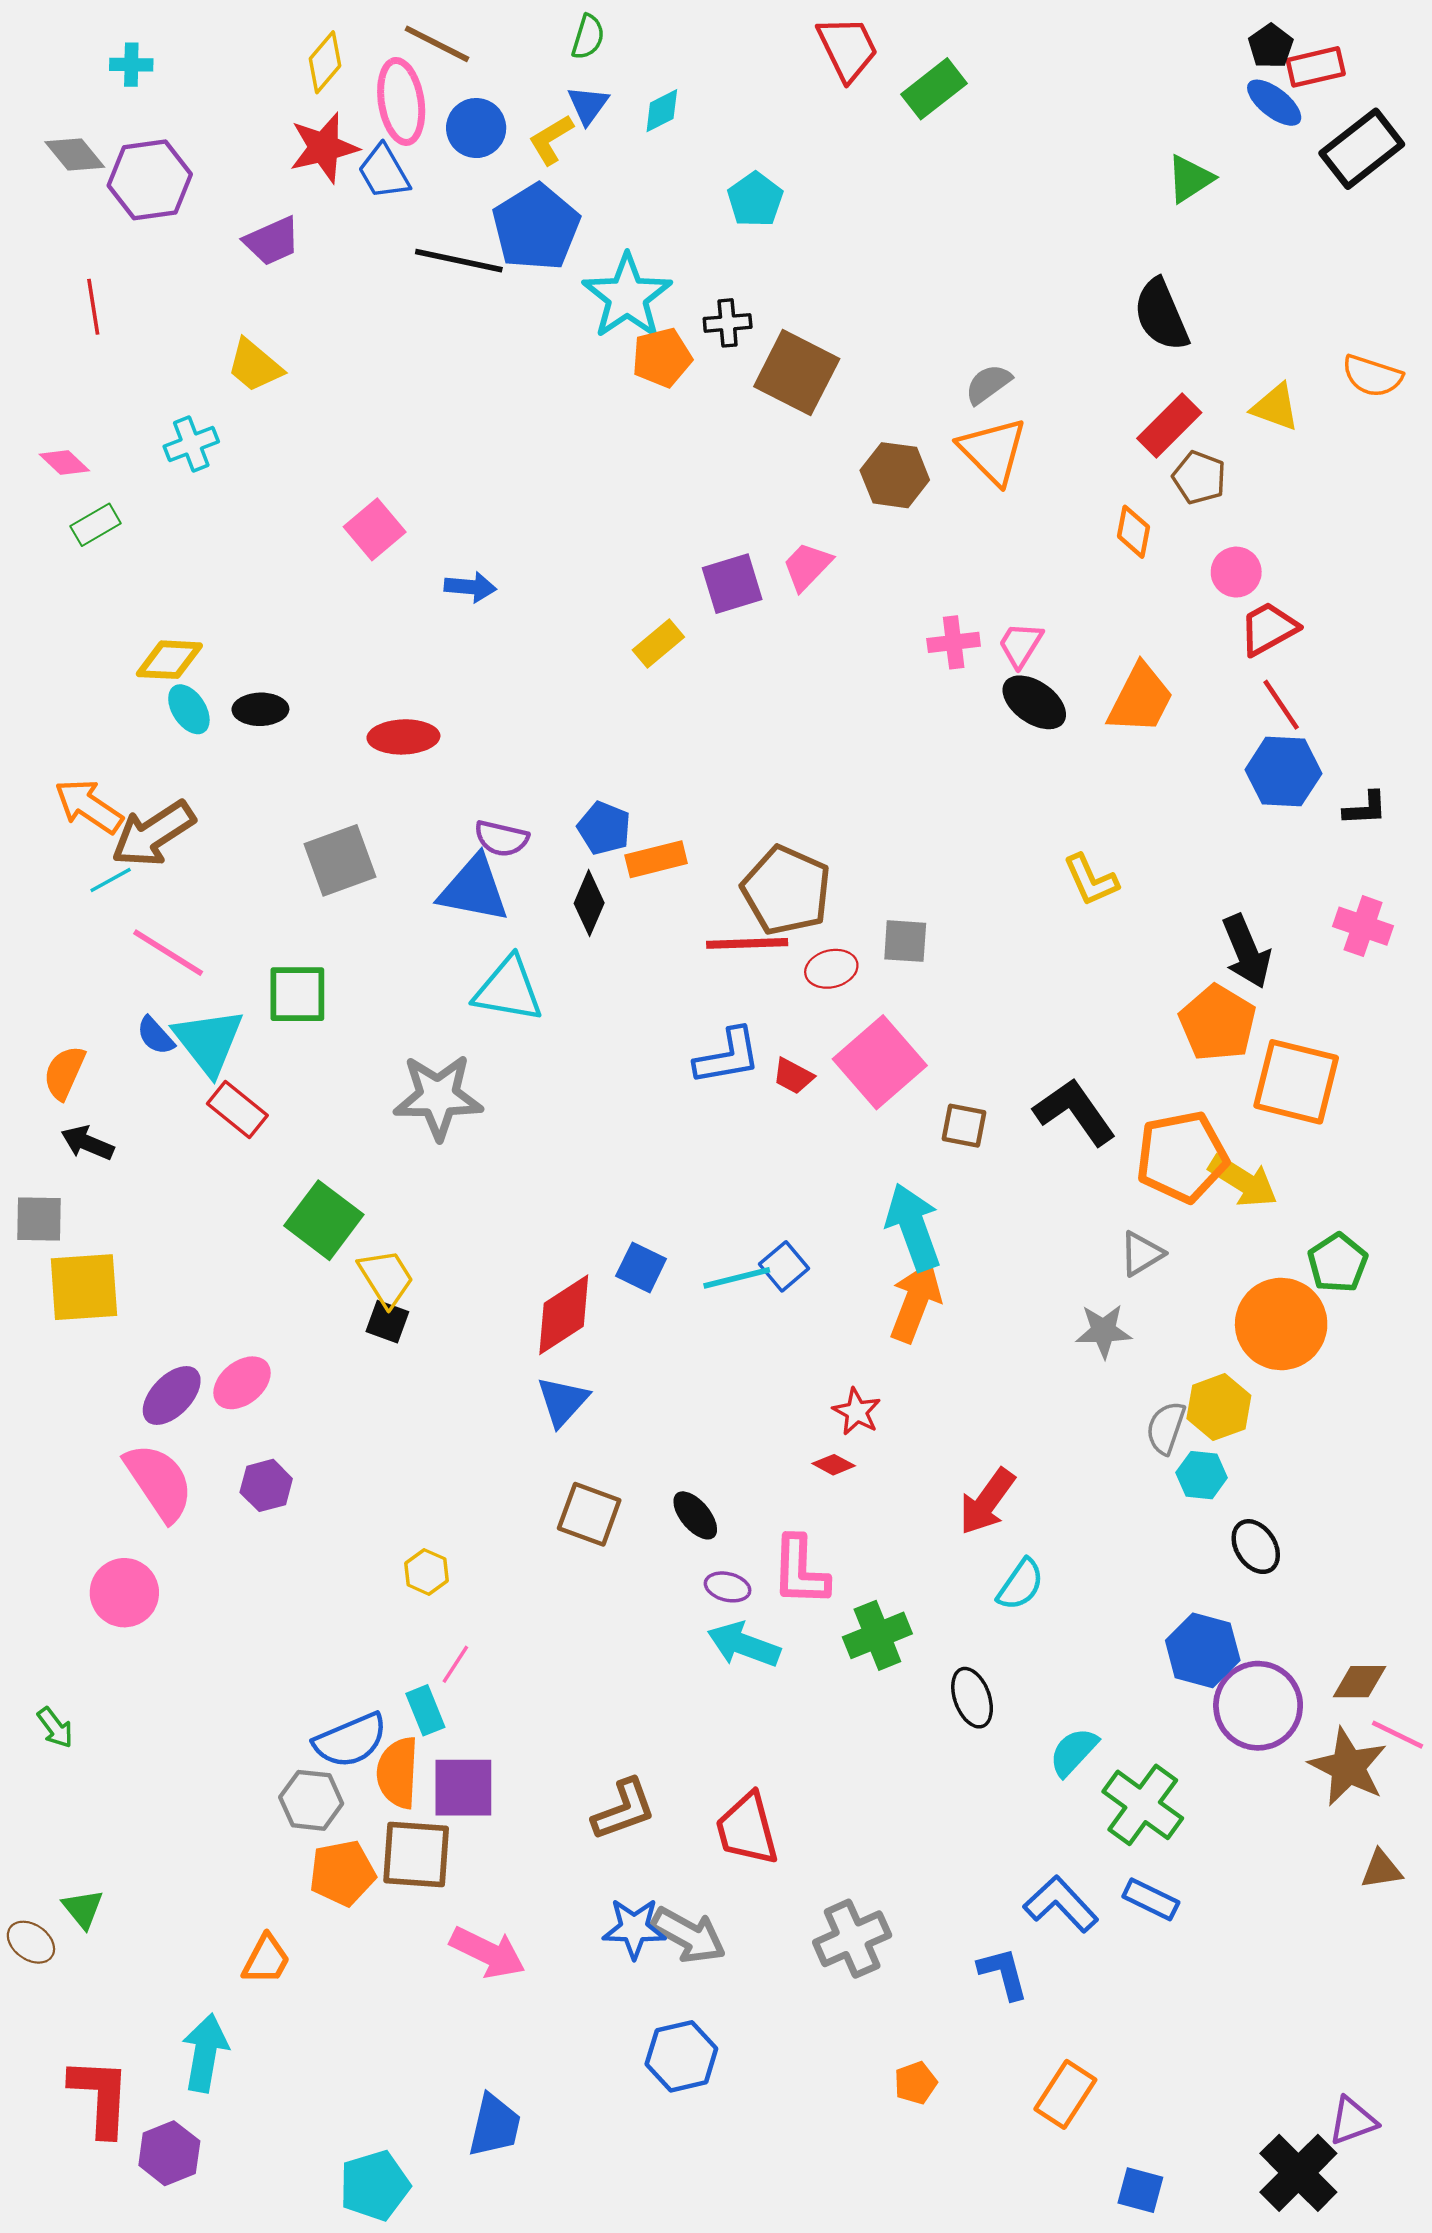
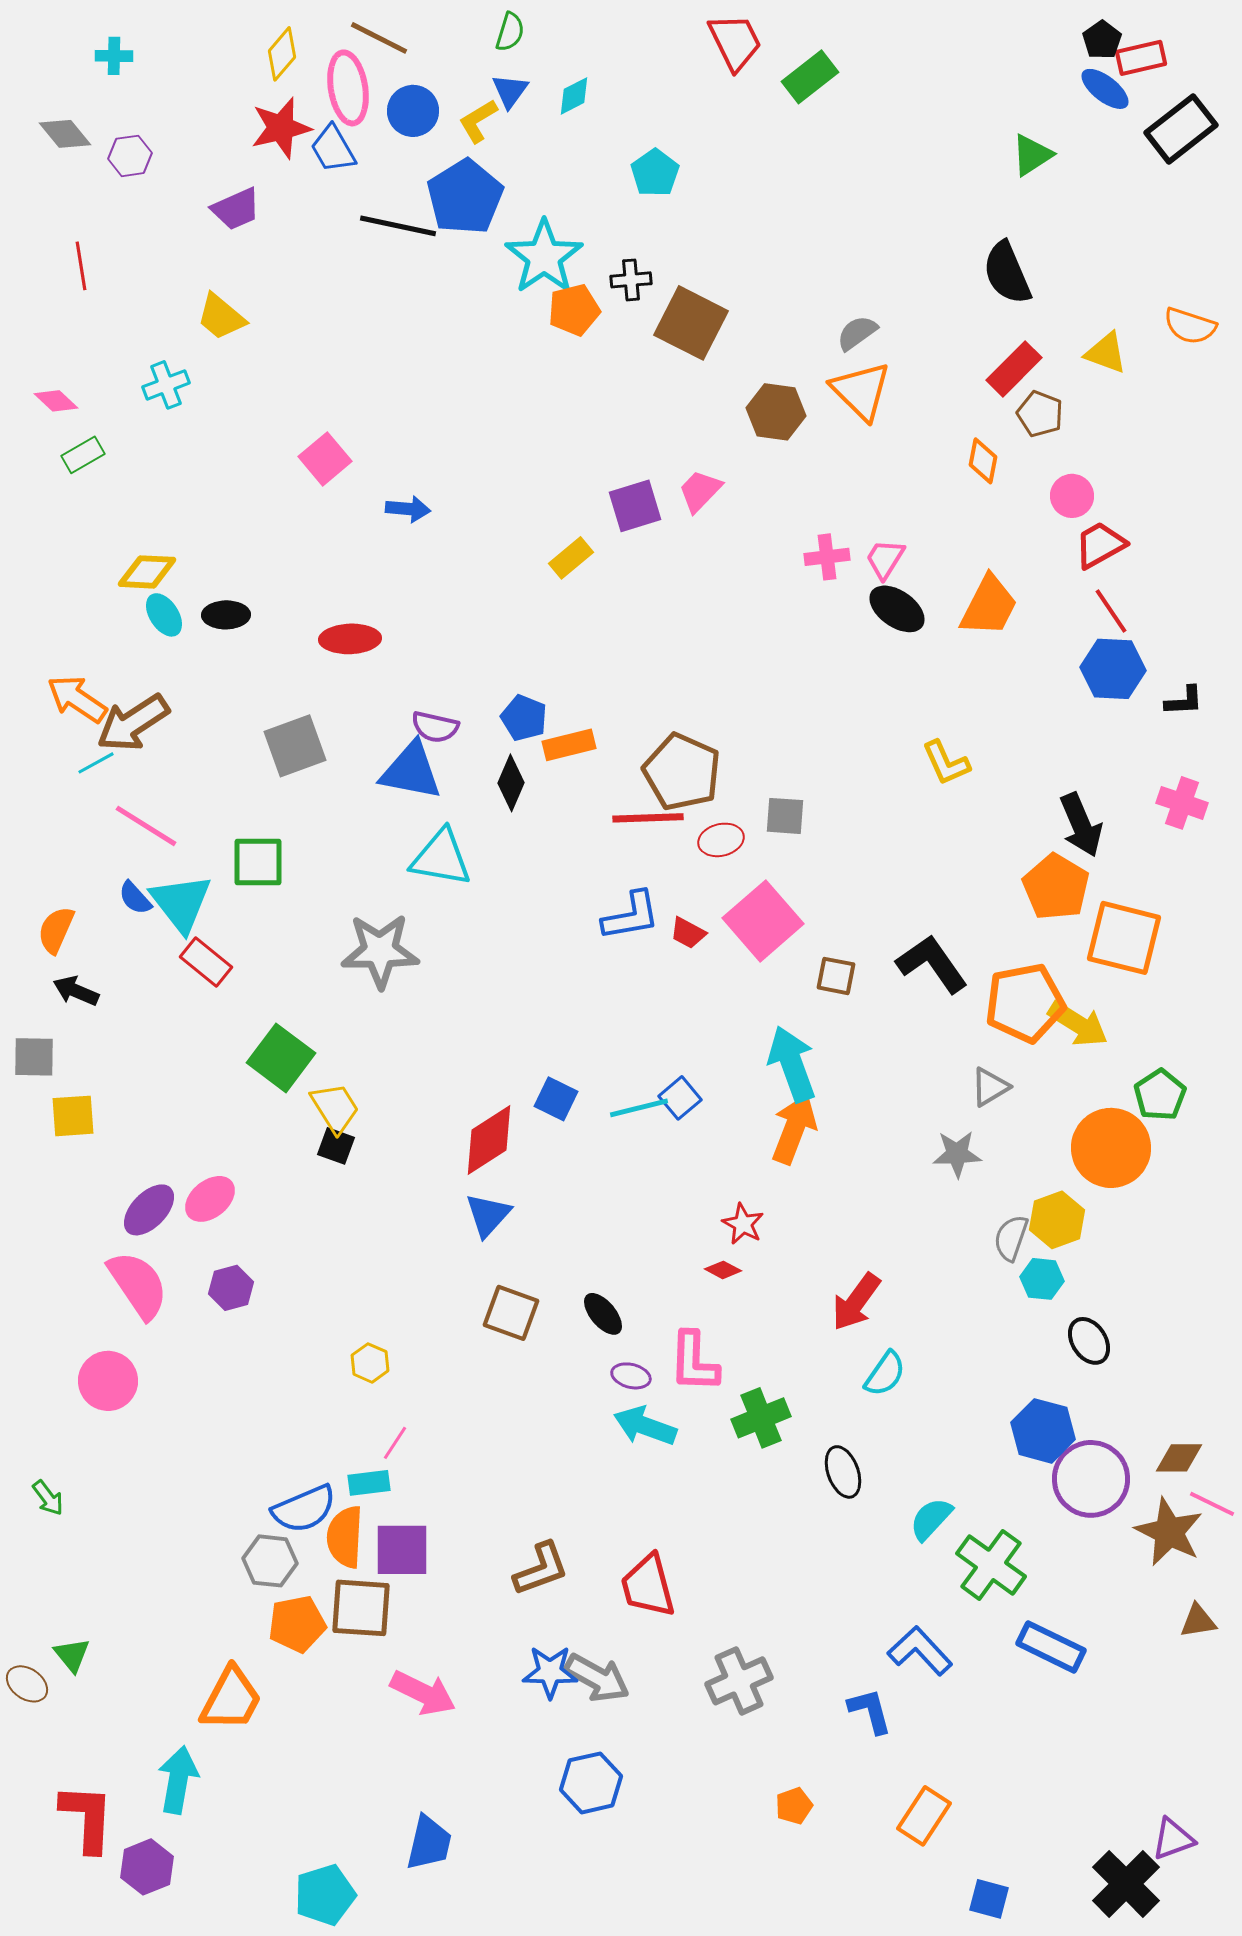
purple hexagon: (150, 180) -> (130, 156), size x0.6
yellow square: (84, 1287) -> (73, 1116), size x0.7
cyan rectangle: (425, 1710) -> (369, 1483), turned -75
blue rectangle: (1151, 1899) -> (1051, 1647), moved, size x1.4
orange trapezoid: (266, 1959) -> (231, 1699), size x1.5

